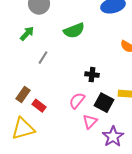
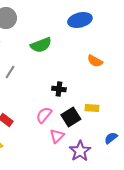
black square: (104, 103) -> (71, 117), turned 30

